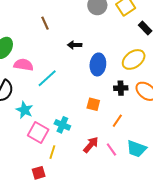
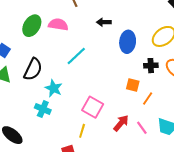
pink semicircle: (23, 65) -> (58, 25), moved
orange square: (93, 104) -> (133, 85), moved
cyan cross: (62, 125) -> (43, 109), moved
pink square: (38, 133) -> (93, 107), moved

